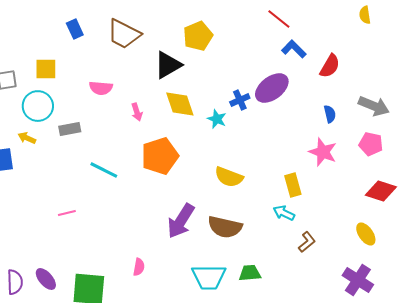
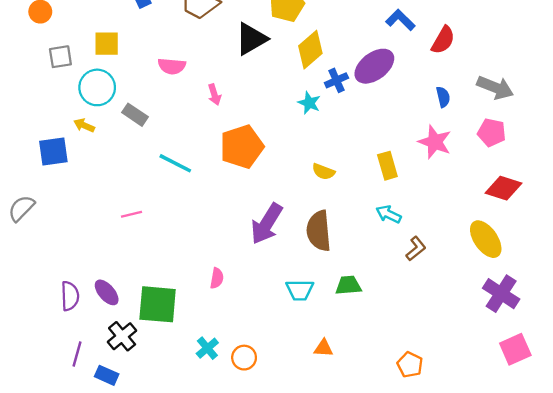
yellow diamond: (180, 104) -> (310, 50), moved, turned 68
gray rectangle: (70, 129) -> (135, 115), turned 45
yellow semicircle: (229, 177) -> (323, 172), size x0.7
yellow rectangle: (293, 185) -> (387, 166), moved
brown semicircle: (225, 227) -> (319, 231), turned 72
yellow ellipse: (366, 234) -> (486, 239), size x1.4
cyan trapezoid: (209, 277) -> (300, 290), size x0.7
purple cross: (358, 280) -> (501, 294), moved

